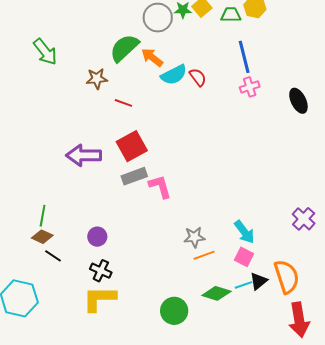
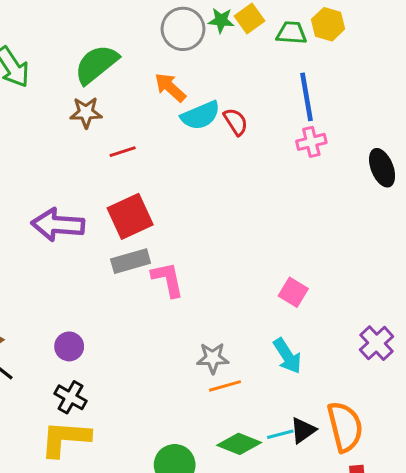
green semicircle: (124, 48) -> (96, 64), moved
red line: (123, 103) -> (123, 152), turned -42
pink square: (244, 257) -> (293, 292), moved

